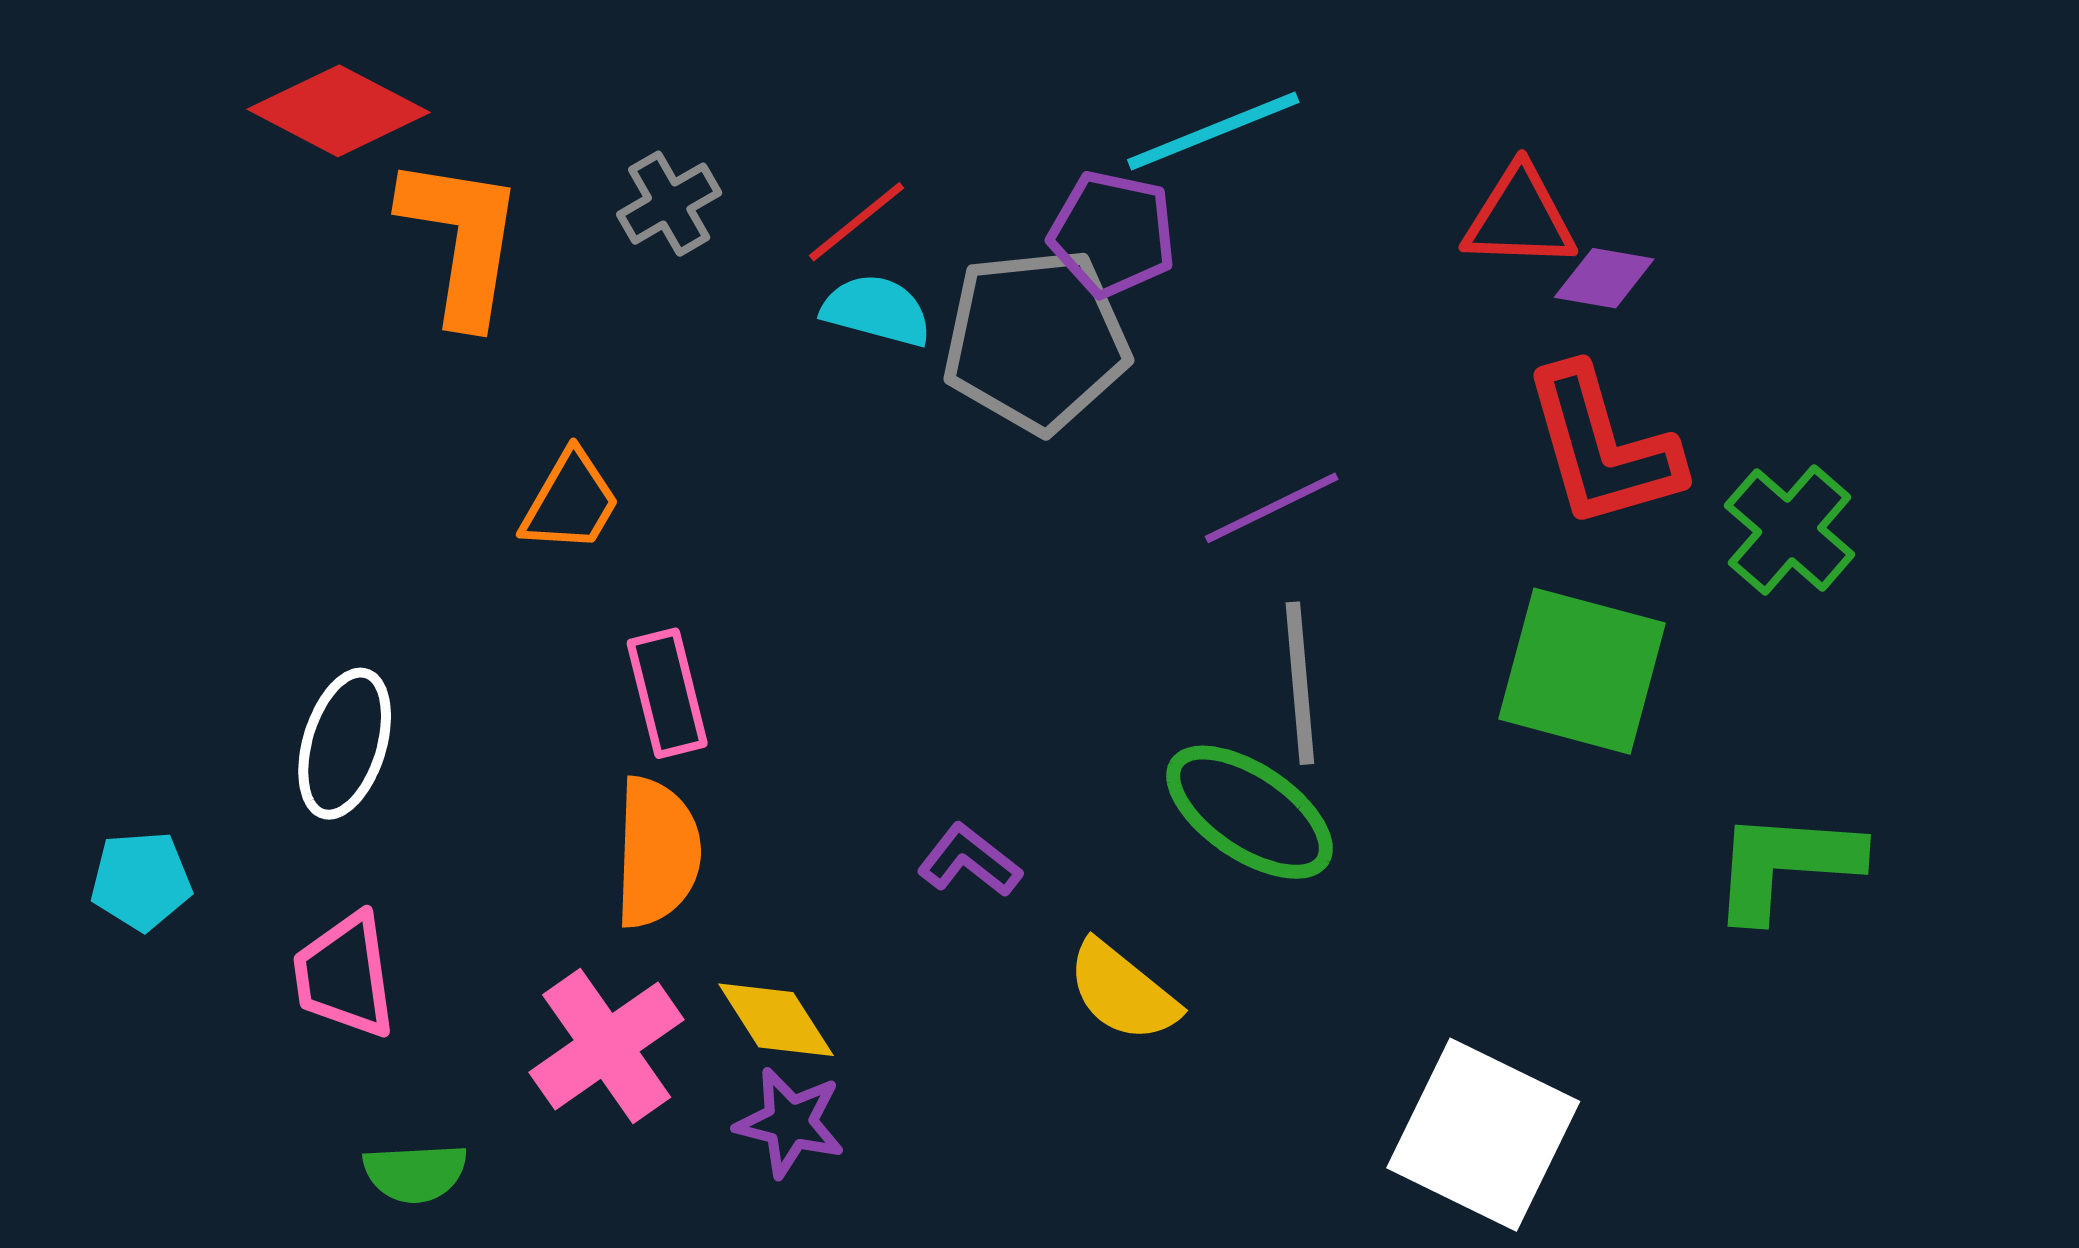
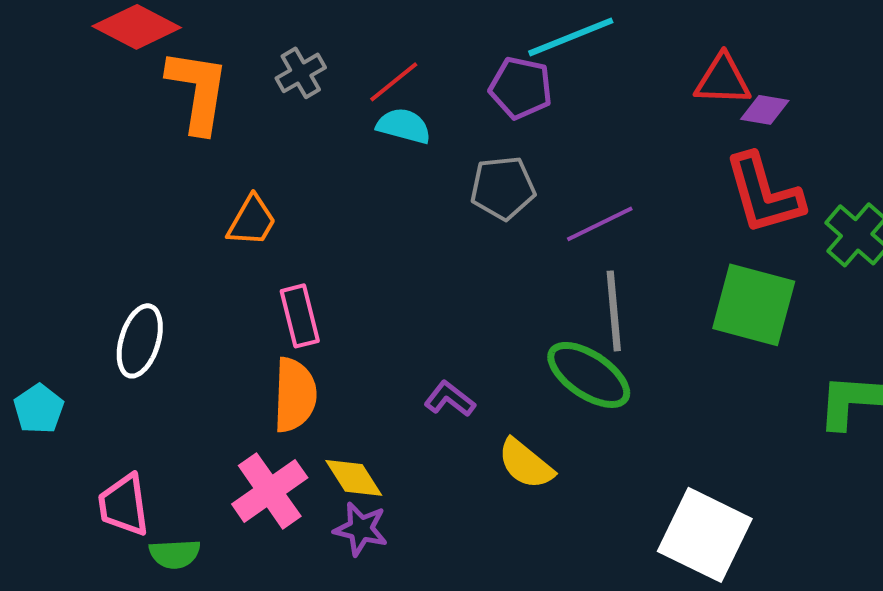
gray pentagon: (1036, 341) -> (503, 188), moved, size x0.7
cyan pentagon: (141, 881) -> (39, 409), turned -30
pink trapezoid: (345, 975) -> (124, 505), moved

